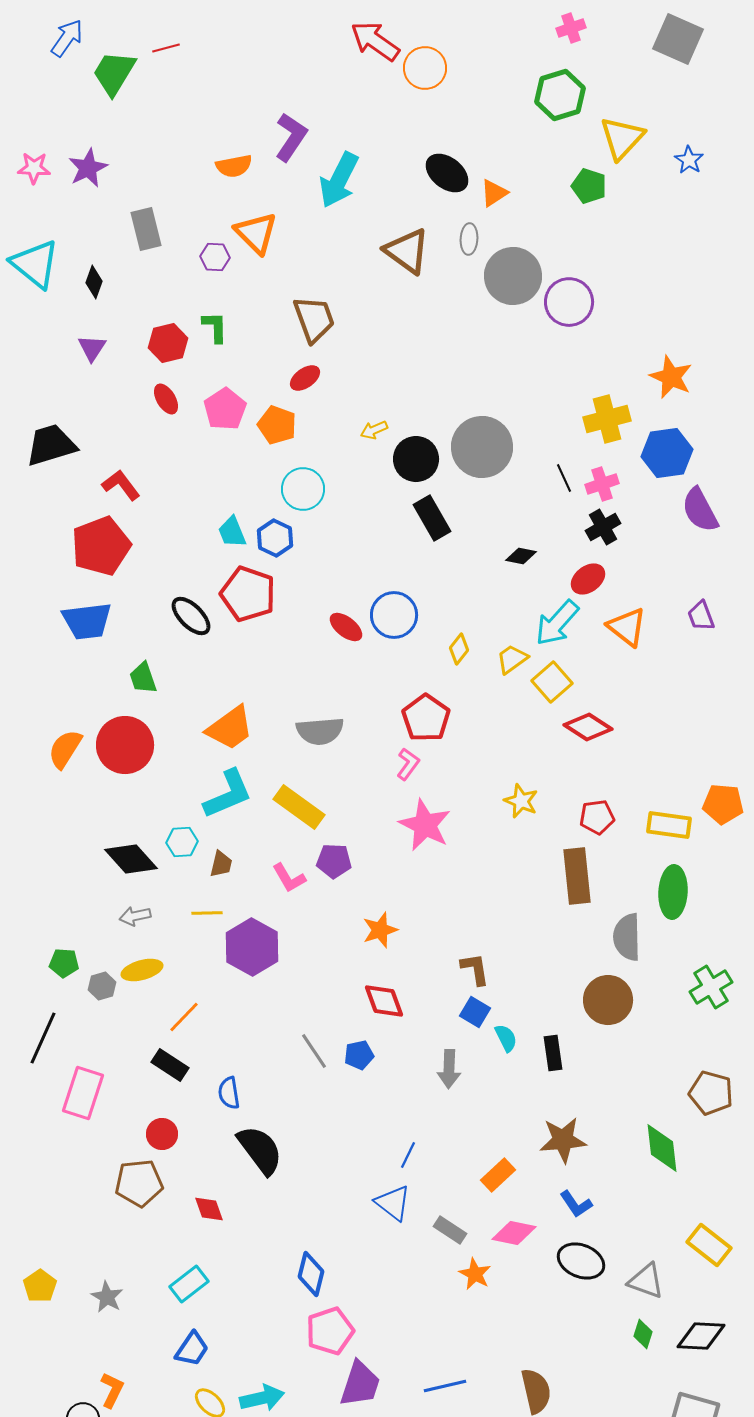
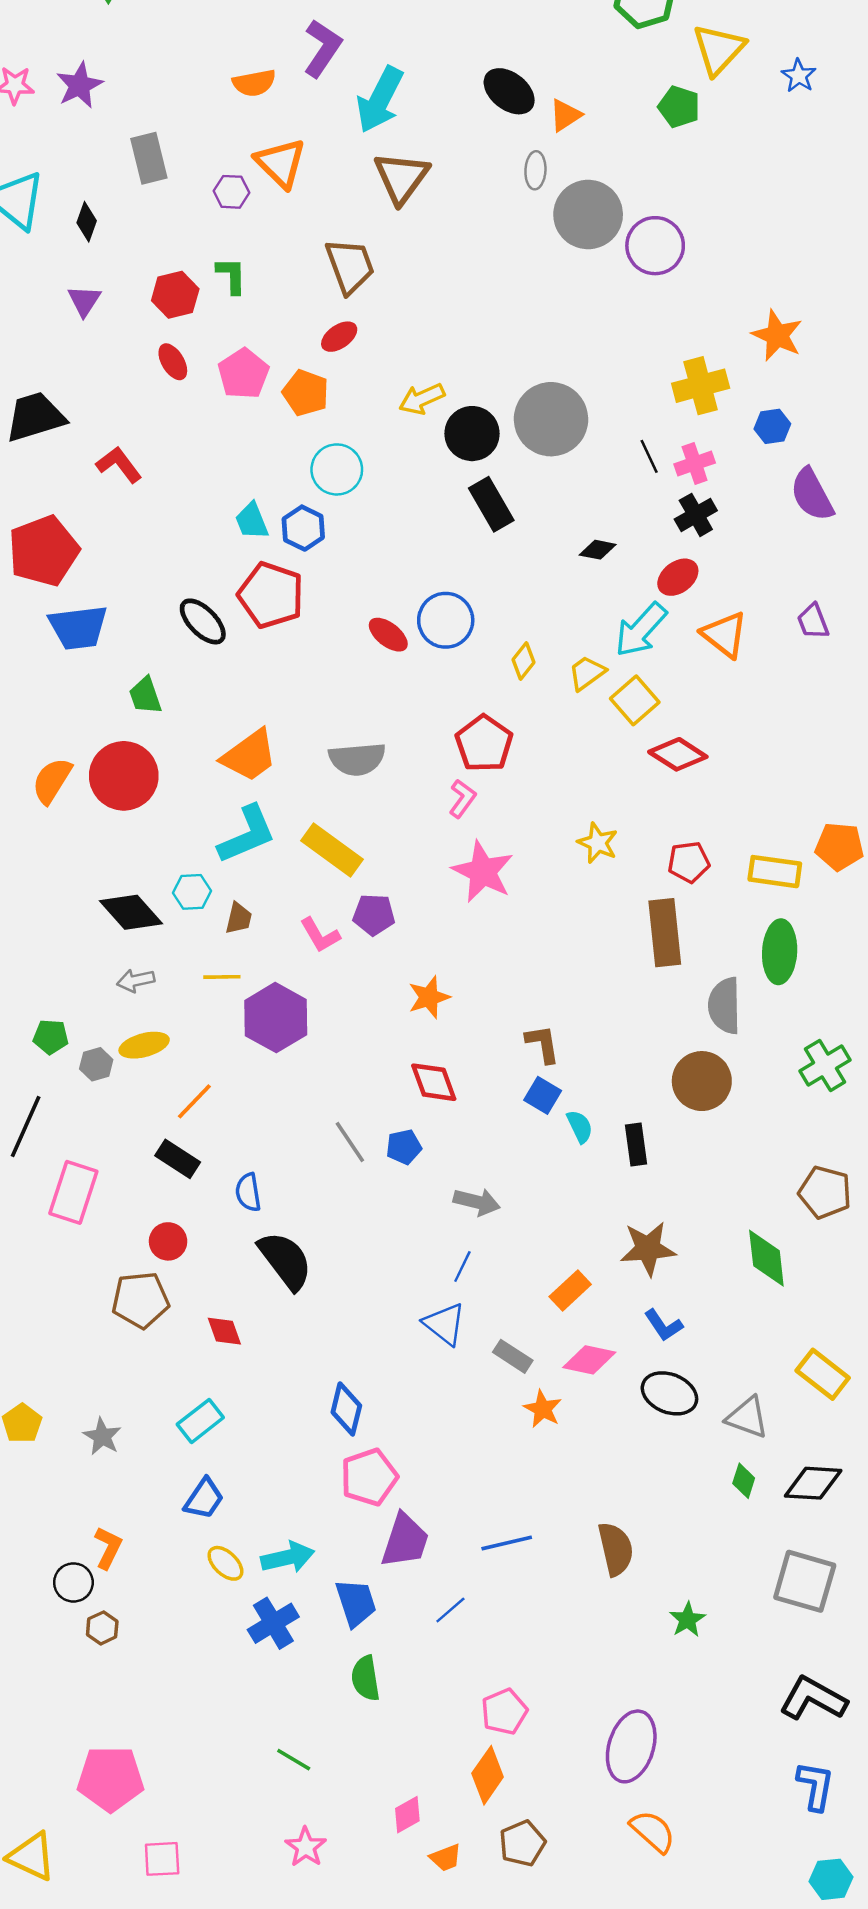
brown triangle: (407, 251) -> (401, 177), moved, turned 30
yellow arrow: (374, 430) -> (422, 399), size x1.4
blue hexagon: (667, 453) -> (772, 426), size x0.6
red pentagon: (101, 546) -> (44, 551), moved
gray arrow: (449, 1069) -> (477, 1202), moved, turned -78

